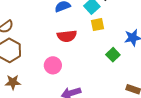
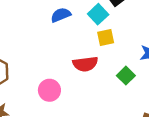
red semicircle: (67, 36) -> (85, 64), moved

